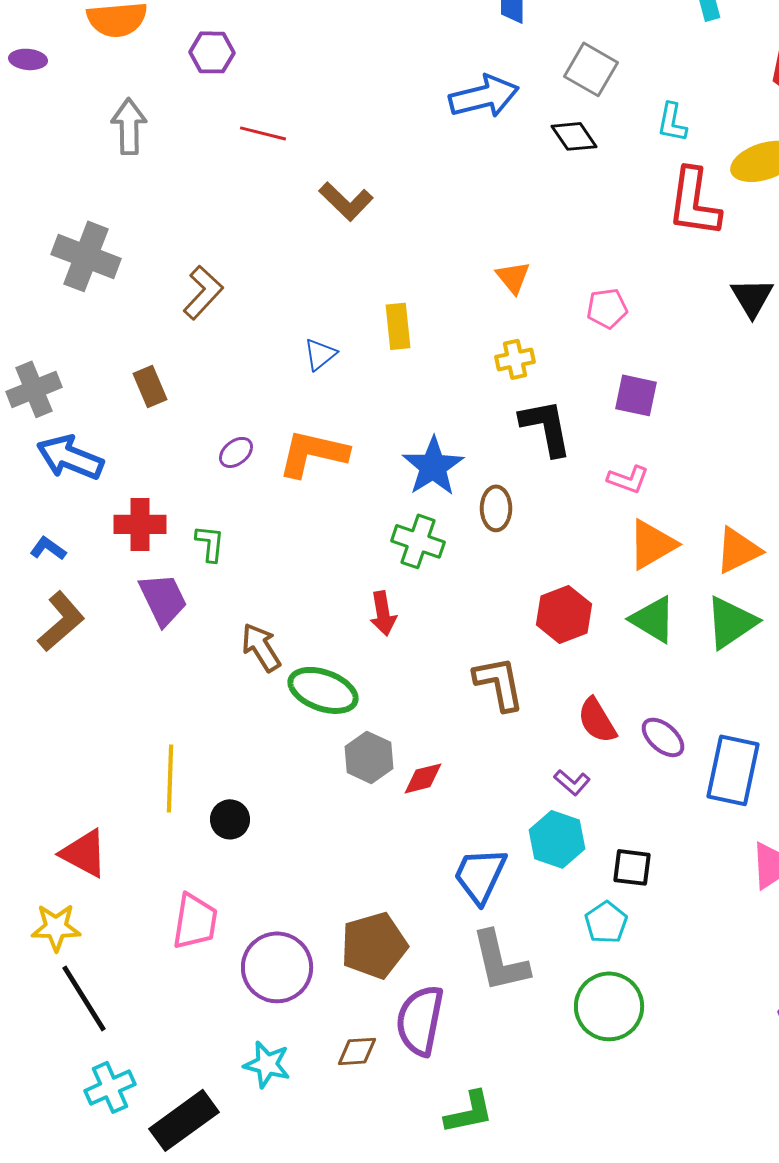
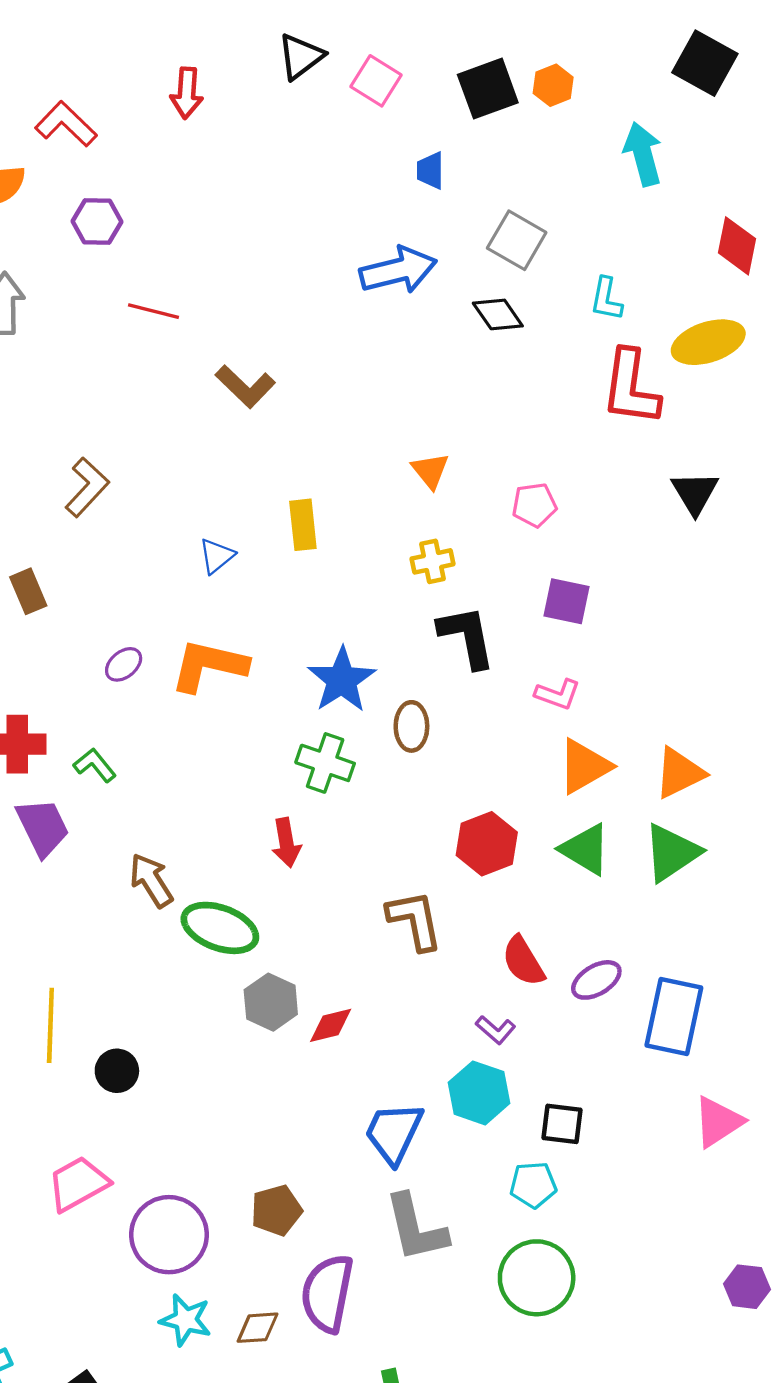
green L-shape: (210, 543) -> (95, 765), turned -45
purple ellipse: (663, 737) -> (596, 980), turned -72
pink trapezoid: (195, 921) -> (78, 1184), turned -128
cyan pentagon: (606, 922) -> (533, 1185), turned 30
brown pentagon: (374, 945) -> (276, 1210), size x0.7
cyan star: (267, 1064) -> (186, 1320), moved

